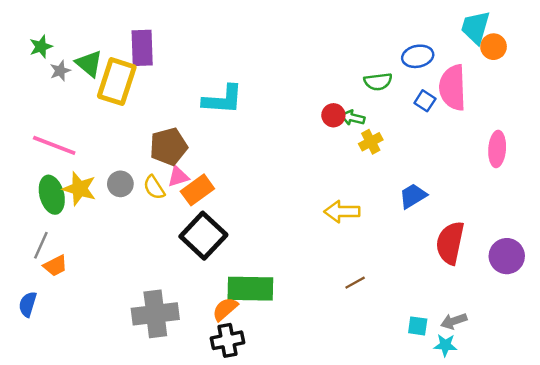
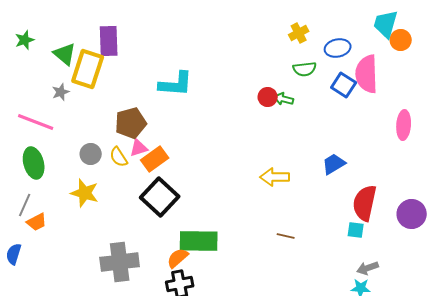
gray star: (60, 71) -> (61, 92), moved
blue square: (425, 101) -> (344, 85), size x1.4
yellow cross: (371, 142) -> (299, 33), moved
yellow star: (79, 189) -> (85, 193), moved
brown line: (355, 283) -> (286, 236), turned 42
cyan square: (418, 326) -> (356, 230), moved

